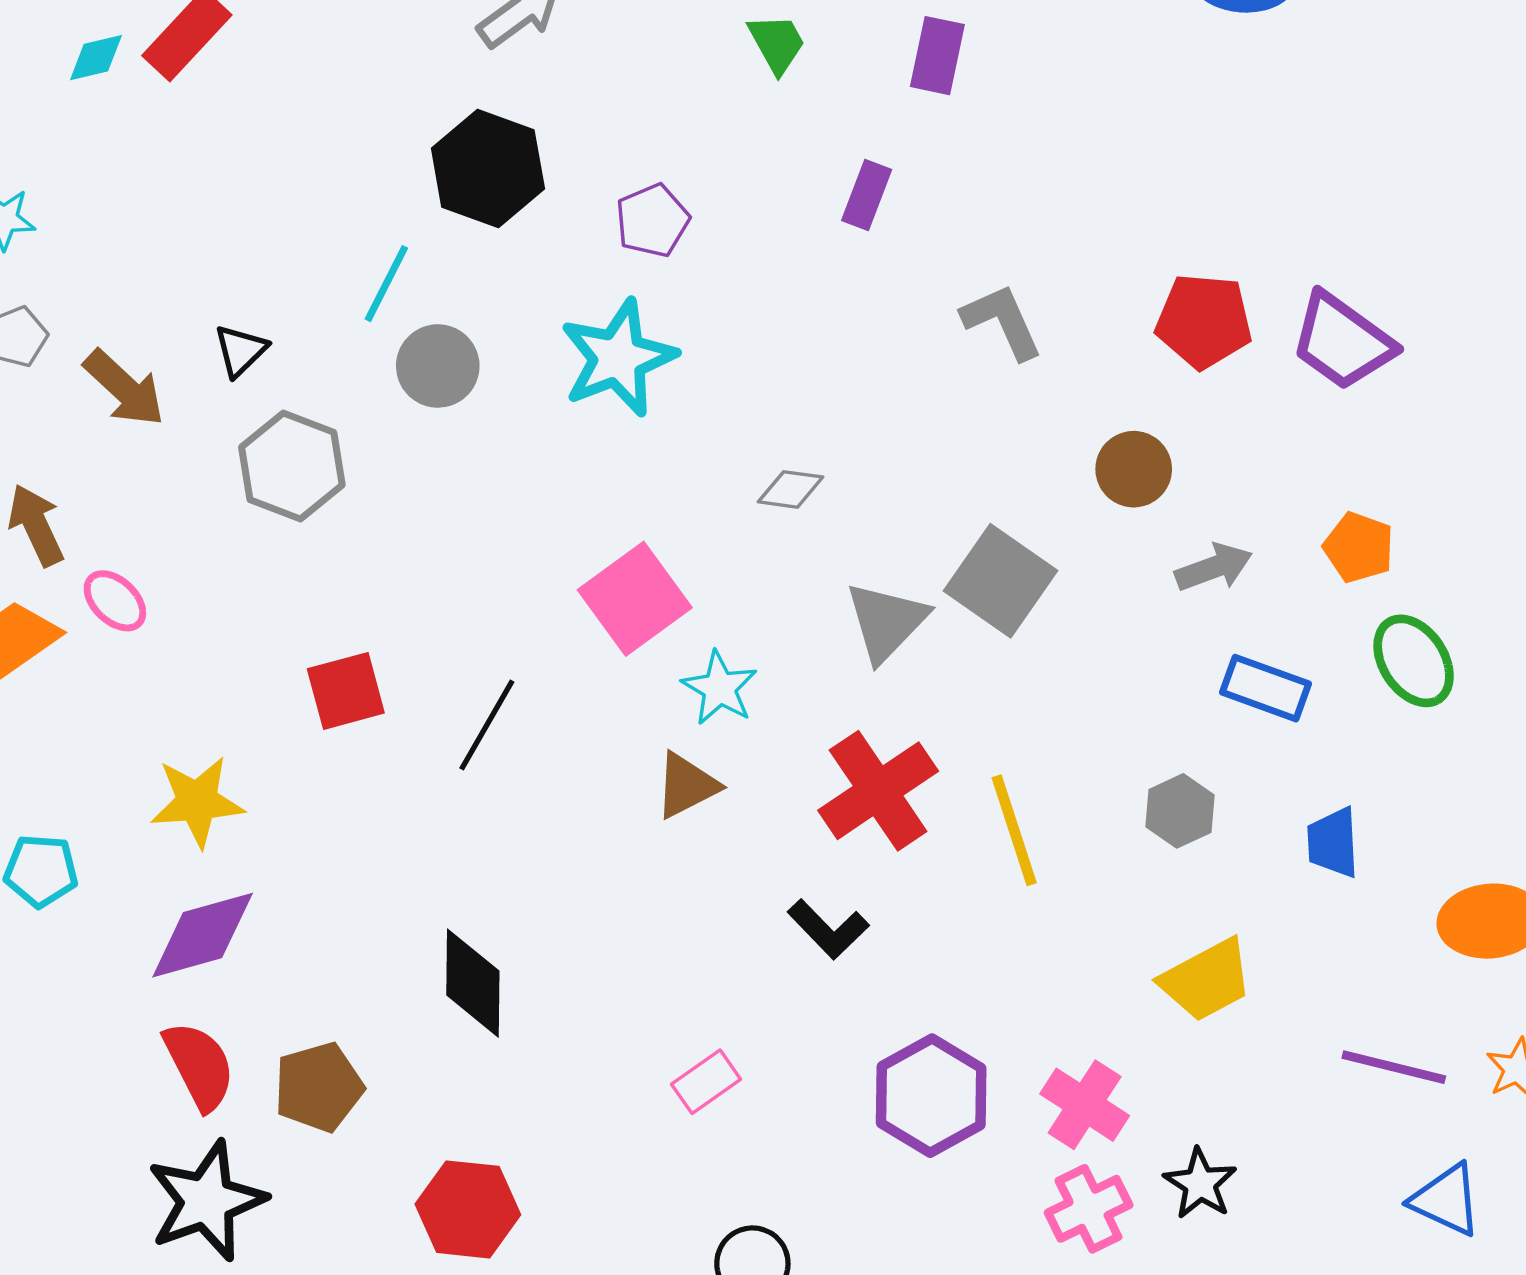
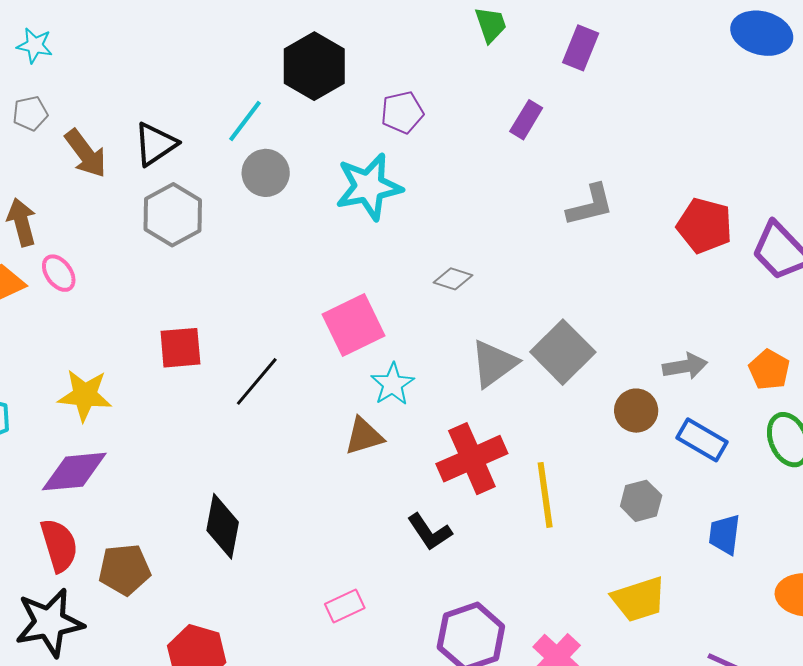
gray L-shape: (1002, 322) -> (590, 205), turned 90
black triangle: (240, 351) -> (155, 144), size x1.4
brown circle: (1134, 469) -> (636, 411), moved

